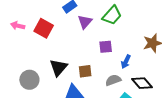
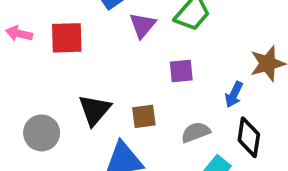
red square: (44, 28) -> (67, 38), turned -30
blue arrow: (126, 62) -> (234, 94), moved
black diamond: (142, 83) -> (249, 137), turned 50

